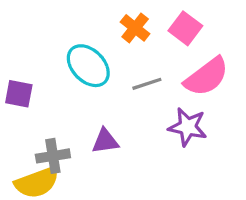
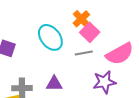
pink square: (185, 28) -> (90, 32), moved
purple star: (188, 127) -> (104, 82), turned -30

